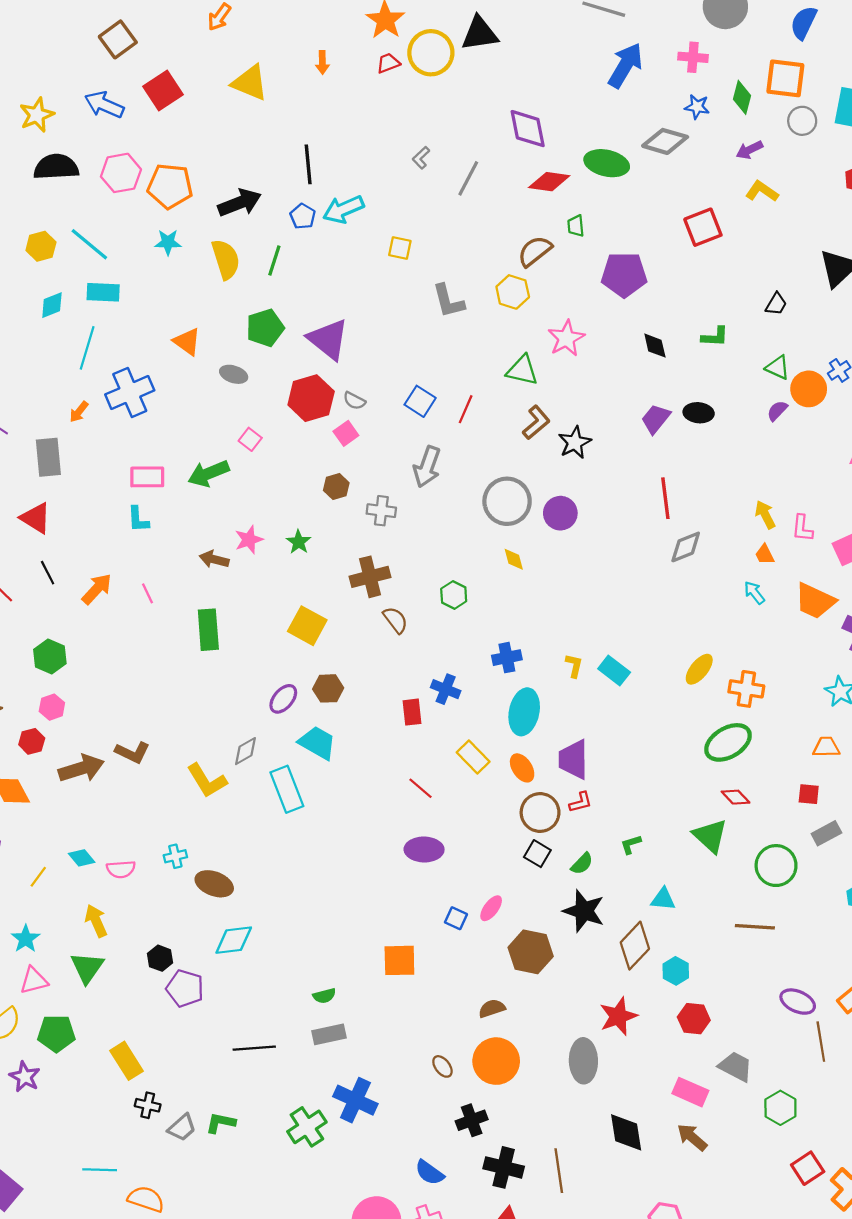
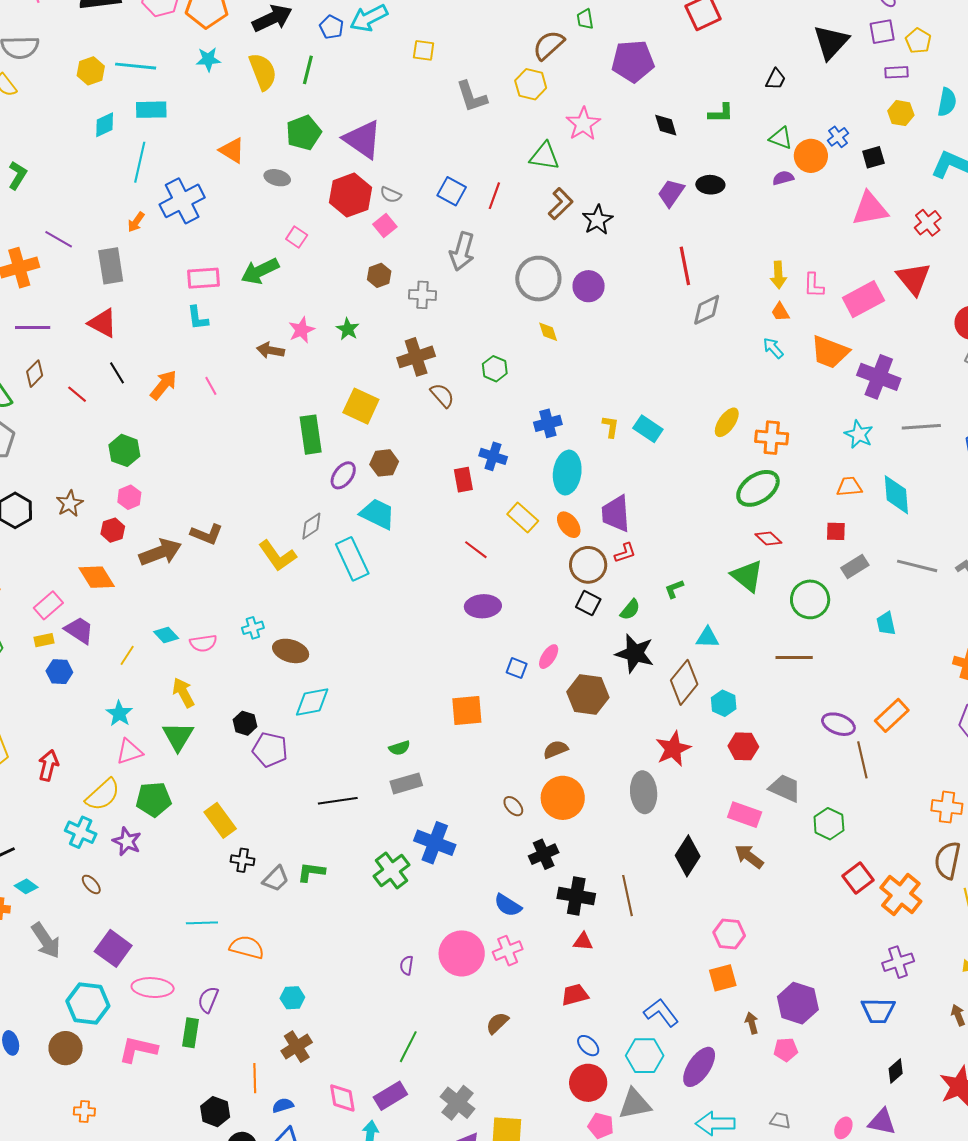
cyan line: (89, 244) -> (136, 66), turned -30
purple semicircle: (777, 411) -> (783, 178), turned 35
yellow arrow: (765, 515) -> (778, 275), turned -152
green rectangle: (208, 630) -> (311, 435), moved
black diamond: (626, 1132) -> (688, 856), turned 45

